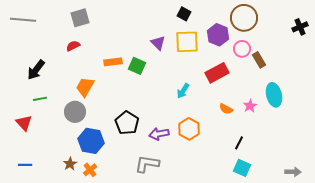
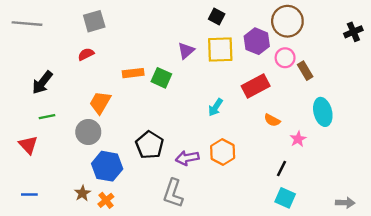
purple triangle: (158, 43) -> (186, 51), turned 35
pink star: (250, 106) -> (298, 139), moved
orange semicircle: (226, 109) -> (272, 120), moved
gray L-shape: (147, 164) -> (173, 193), turned -80

